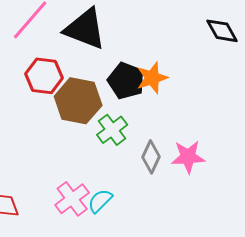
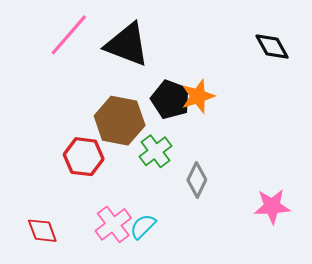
red hexagon: (44, 76) -> (84, 157), moved
pink star: (188, 157) -> (272, 206), moved

